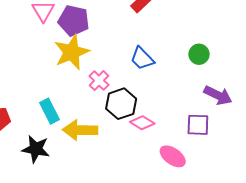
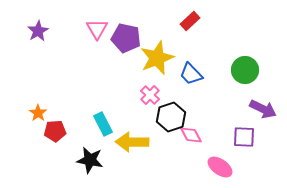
yellow star: (72, 52) -> (157, 58), moved
green circle: (199, 54) -> (245, 70), size x1.4
pink diamond: (142, 123) -> (191, 135), turned 30

